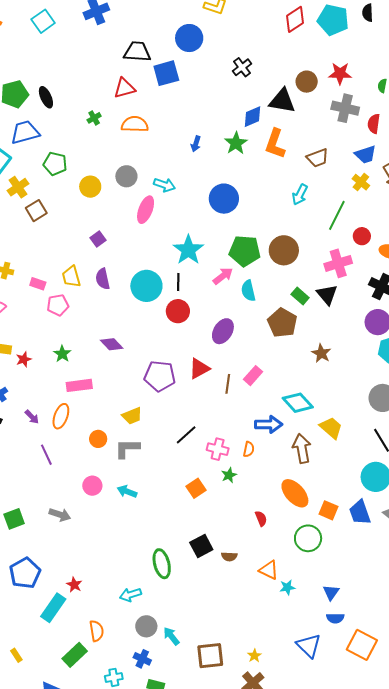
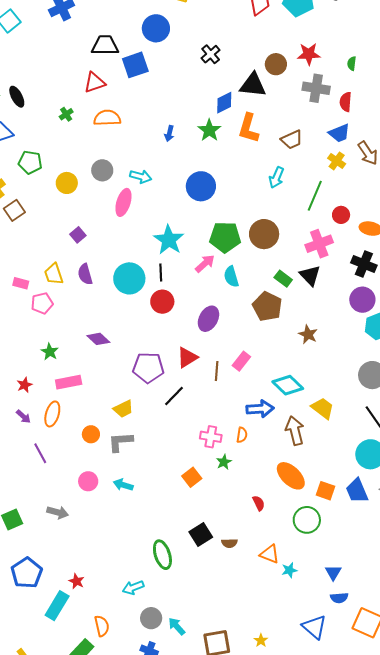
red star: (24, 359) -> (25, 385), moved
black line: (186, 435) -> (174, 396), moved

